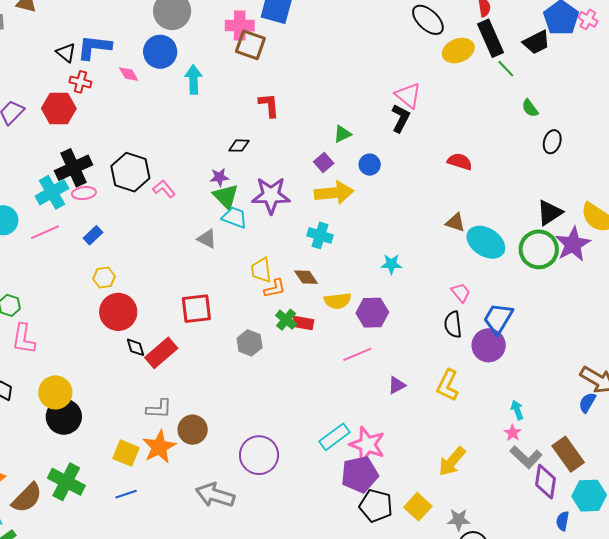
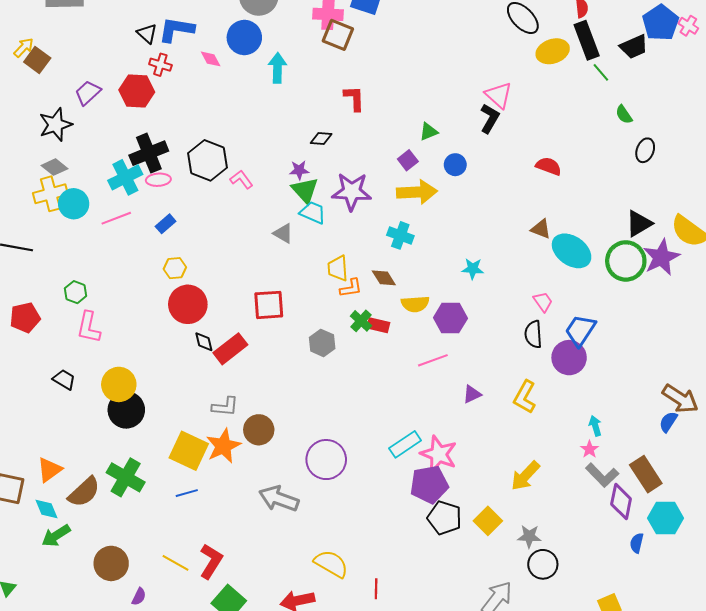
yellow square: (126, 453) -> (189, 451), size x1.4

